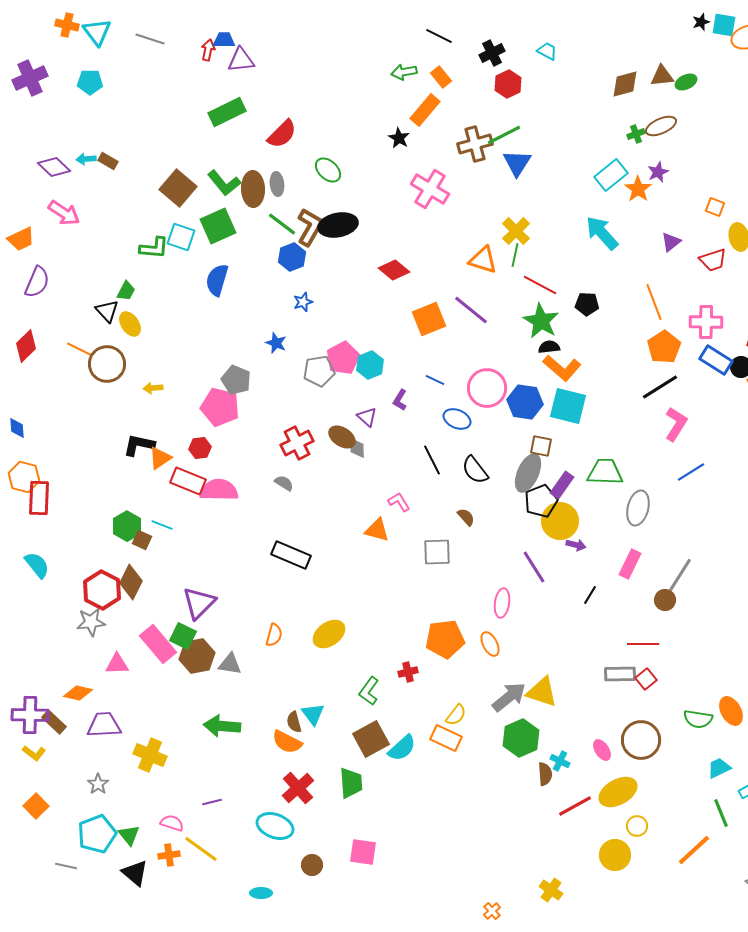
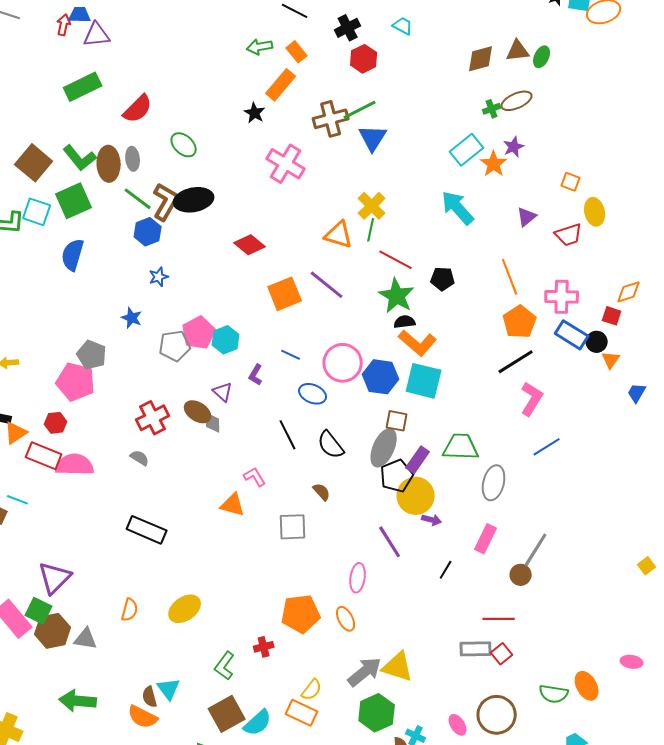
green ellipse: (686, 82) -> (542, 57), turned -40

